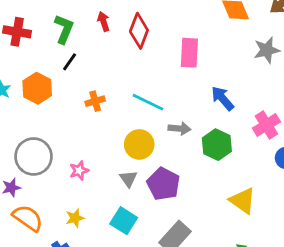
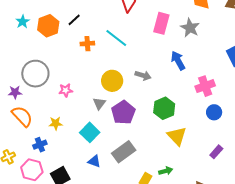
gray star: (267, 50) -> (190, 28), moved, turned 30
black line: (70, 62) -> (74, 20), moved
cyan line: (148, 102) -> (116, 38), moved
green hexagon: (217, 145) -> (164, 108), moved

